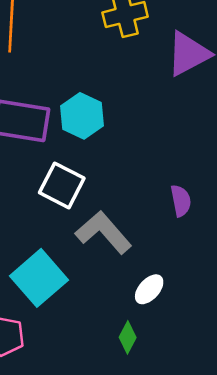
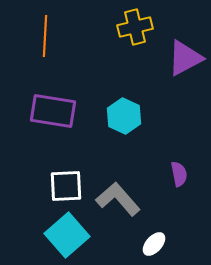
cyan hexagon: (82, 116) -> (124, 116), moved
white square: (62, 185) -> (66, 186), moved, turned -30

